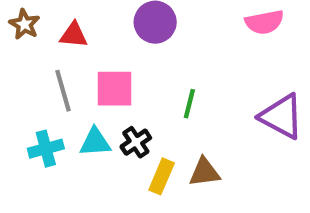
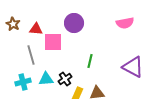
pink square: (114, 89) -> (53, 42), moved

